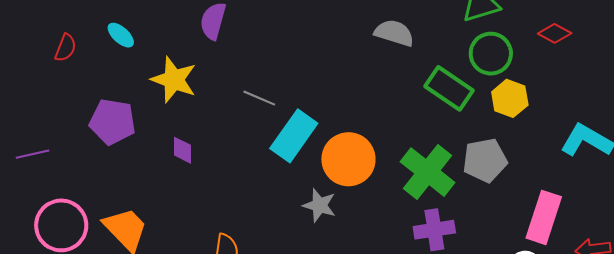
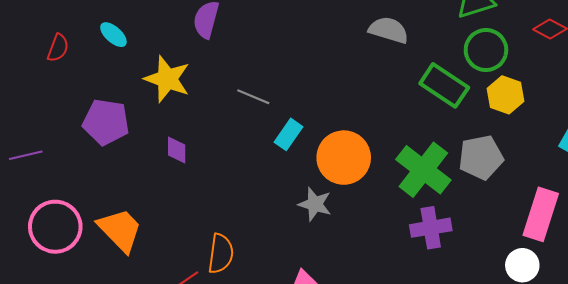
cyan rectangle: (294, 136) -> (288, 134), size x0.6

